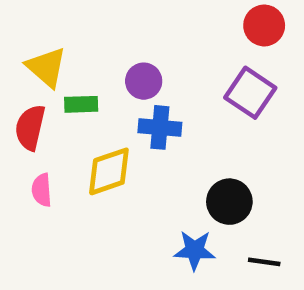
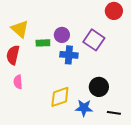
purple square: (250, 93) -> (94, 40), moved
green rectangle: (81, 104) -> (43, 43), moved
yellow diamond: (109, 171) -> (60, 97), moved

